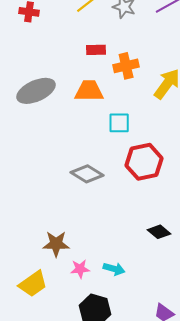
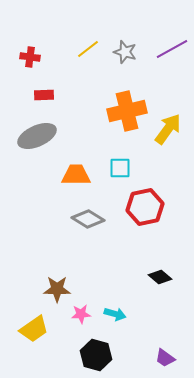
red rectangle: (96, 50) -> (44, 95), moved
orange cross: (126, 66) -> (127, 111), size x1.5
orange trapezoid: (89, 91) -> (76, 175), moved

